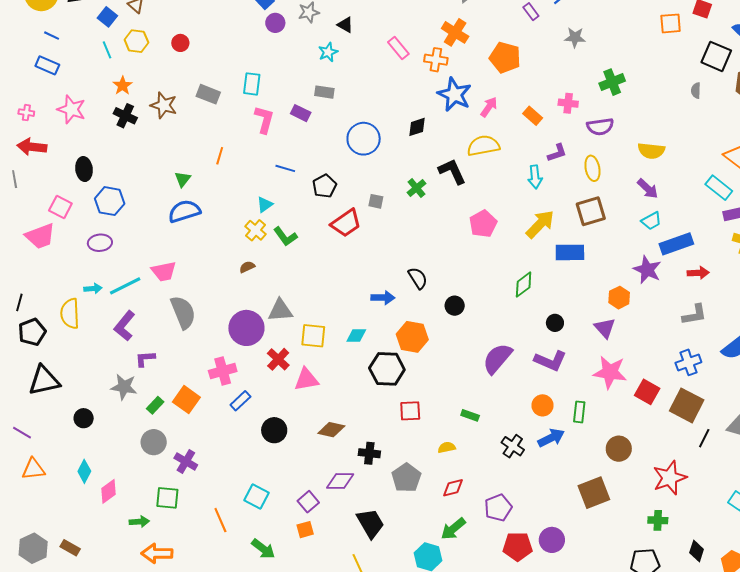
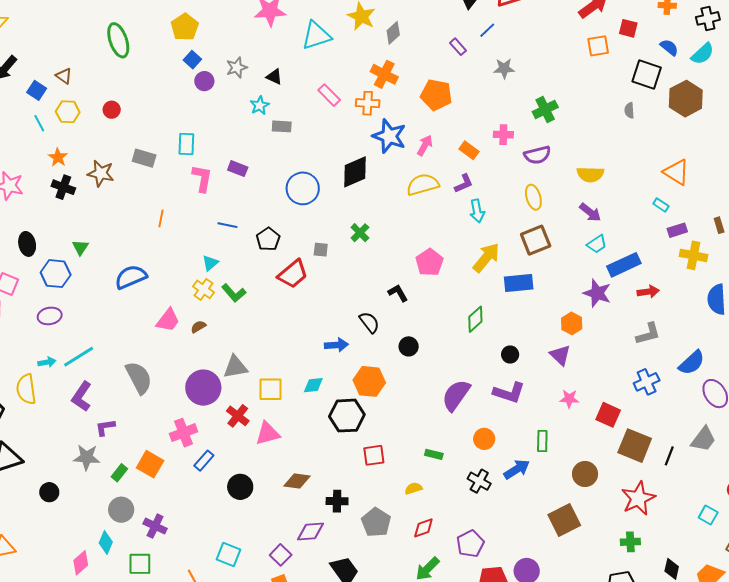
gray rectangle: (324, 92) -> (282, 126), moved
black diamond: (417, 127) -> (355, 172), size x1.6
purple L-shape: (557, 153) -> (464, 184), moved
black L-shape: (452, 171) -> (398, 293), moved, size x0.7
green triangle: (183, 179) -> (80, 247), moved
cyan rectangle: (719, 188) -> (661, 205), size x0.6
pink trapezoid: (164, 271) -> (168, 320), moved, turned -36
pink star: (610, 372) -> (569, 399), size x0.6
orange circle: (543, 405) -> (484, 439), moved
brown square: (687, 405) -> (635, 446), moved
cyan diamond: (84, 471) -> (106, 542), moved

